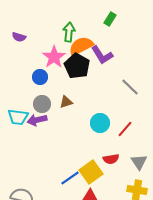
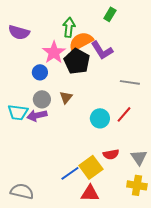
purple semicircle: (19, 37) -> (19, 32), size x1.5
gray line: (130, 87) -> (130, 82), turned -36
brown triangle: (66, 102) -> (66, 97), turned -32
red line: (125, 129) -> (124, 114), moved

